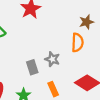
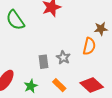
orange rectangle: (53, 89) -> (59, 85), turned -32

